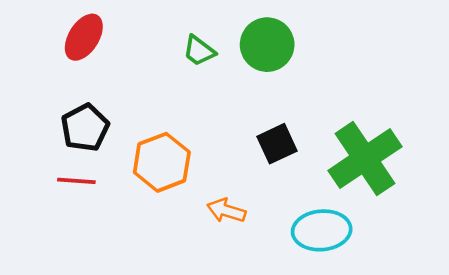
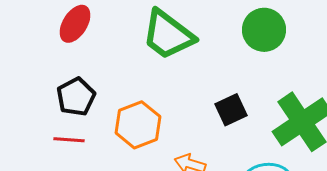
green circle: (267, 45) -> (264, 30), moved
green trapezoid: (199, 51) -> (168, 35), size x2.0

